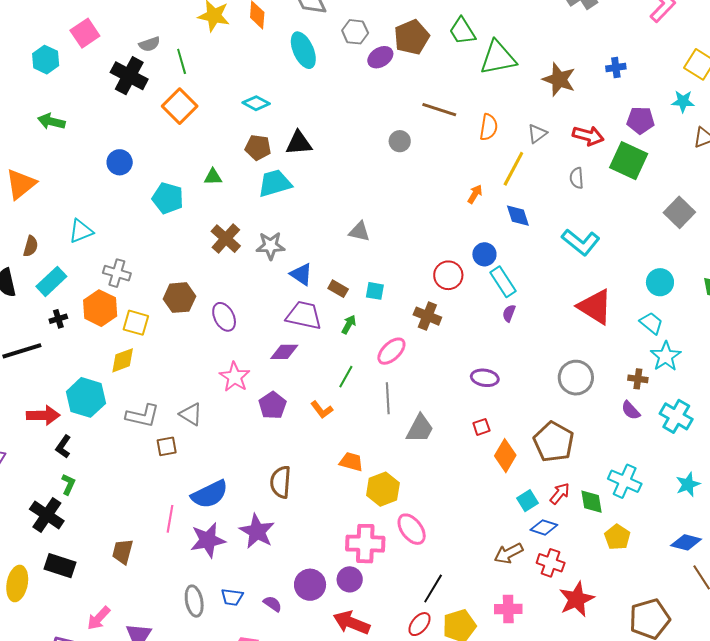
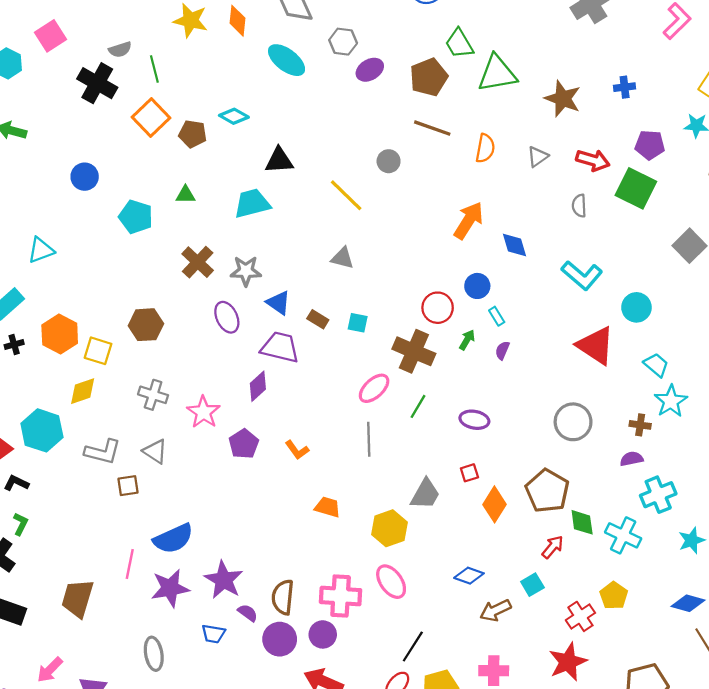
brown pentagon: (412, 37) -> (429, 77), moved
cyan ellipse: (303, 50) -> (287, 60), turned -30
brown pentagon: (258, 147) -> (193, 134), moved
yellow line: (513, 169) -> (346, 195), moved, turned -75
orange arrow: (475, 194) -> (469, 220), size x1.8
gray cross: (117, 273) -> (153, 395), moved
cyan rectangle: (503, 282) -> (497, 316), size x0.6
cyan circle: (660, 282) -> (636, 307), moved
brown cross: (427, 316) -> (414, 351), size x1.4
purple ellipse: (224, 317) -> (227, 317), moved
green arrow: (349, 324) -> (467, 340), moved
purple diamond: (284, 352) -> (258, 386), turned -44
green line: (346, 377) -> (418, 406), moved
purple semicircle: (631, 410) -> (632, 459), turned 120
cyan cross: (676, 416) -> (658, 495), moved, turned 36
gray trapezoid: (420, 429) -> (425, 494), moved
black L-shape: (63, 447) -> (16, 483), turned 80
brown semicircle: (281, 482) -> (283, 597), moved
yellow hexagon: (383, 489) -> (389, 528), moved
cyan square: (528, 501) -> (532, 585), moved
green diamond: (591, 502) -> (582, 522), moved
blue diamond: (544, 527) -> (469, 576), moved
brown trapezoid: (123, 552) -> (77, 598), size x1.4
red cross: (551, 563) -> (580, 616), moved, turned 36
blue trapezoid: (232, 597) -> (213, 634), moved
purple semicircle: (273, 604) -> (248, 613), moved

